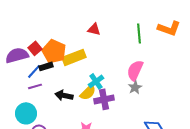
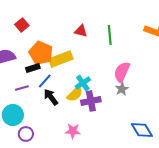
green line: (139, 33) -> (110, 35), moved
red square: (35, 48) -> (22, 25), moved
blue line: (34, 71) -> (45, 81), moved
black arrow: (64, 95) -> (51, 97), turned 42

